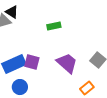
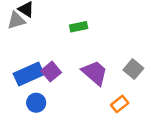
purple square: (32, 62) -> (51, 72), turned 35

